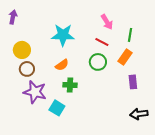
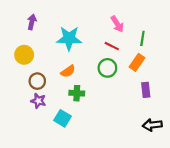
purple arrow: (13, 17) -> (32, 22), moved
brown circle: (27, 69) -> (37, 81), moved
purple star: (35, 92) -> (38, 101), size x0.6

